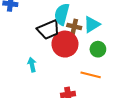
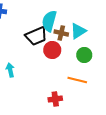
red circle: (65, 44) -> (52, 50), size x0.7
cyan arrow: (32, 65) -> (10, 70), moved

